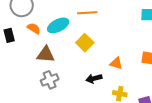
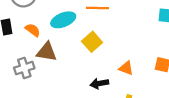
orange semicircle: (34, 28) -> (33, 30), moved
gray cross: (50, 80) -> (24, 68), moved

